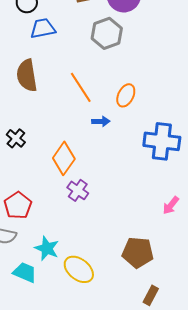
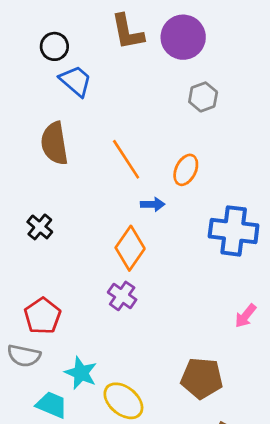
blue trapezoid: (43, 28) -> (76, 81), turned 52
gray hexagon: (107, 33) -> (203, 97), moved, size x0.7
orange diamond: (64, 158) -> (130, 248), moved

